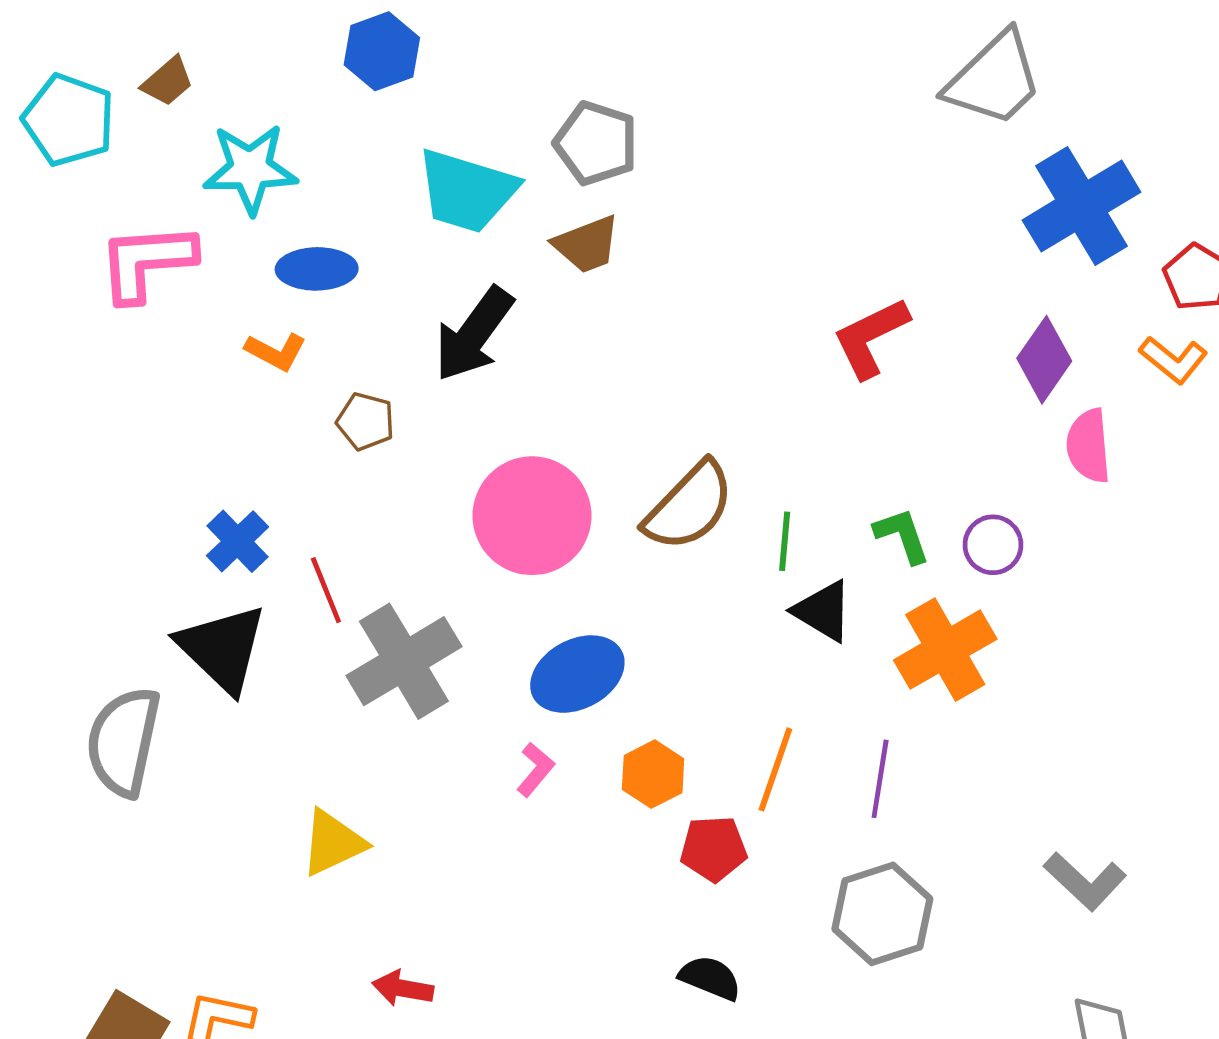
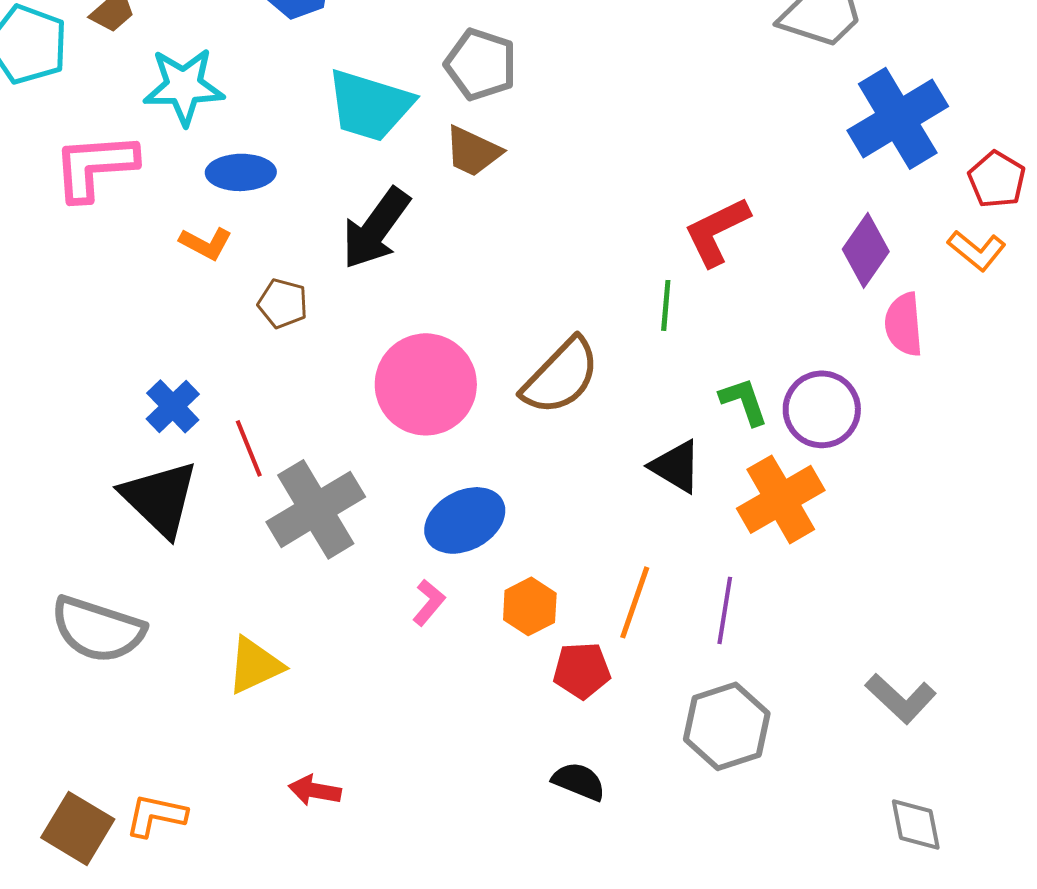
brown trapezoid: (587, 244) -> (473, 151), turned 46
green line: (785, 541) -> (666, 305), moved
purple circle: (993, 545) -> (822, 409), size x1.5
gray semicircle: (123, 742) -> (98, 629), moved, turned -84

